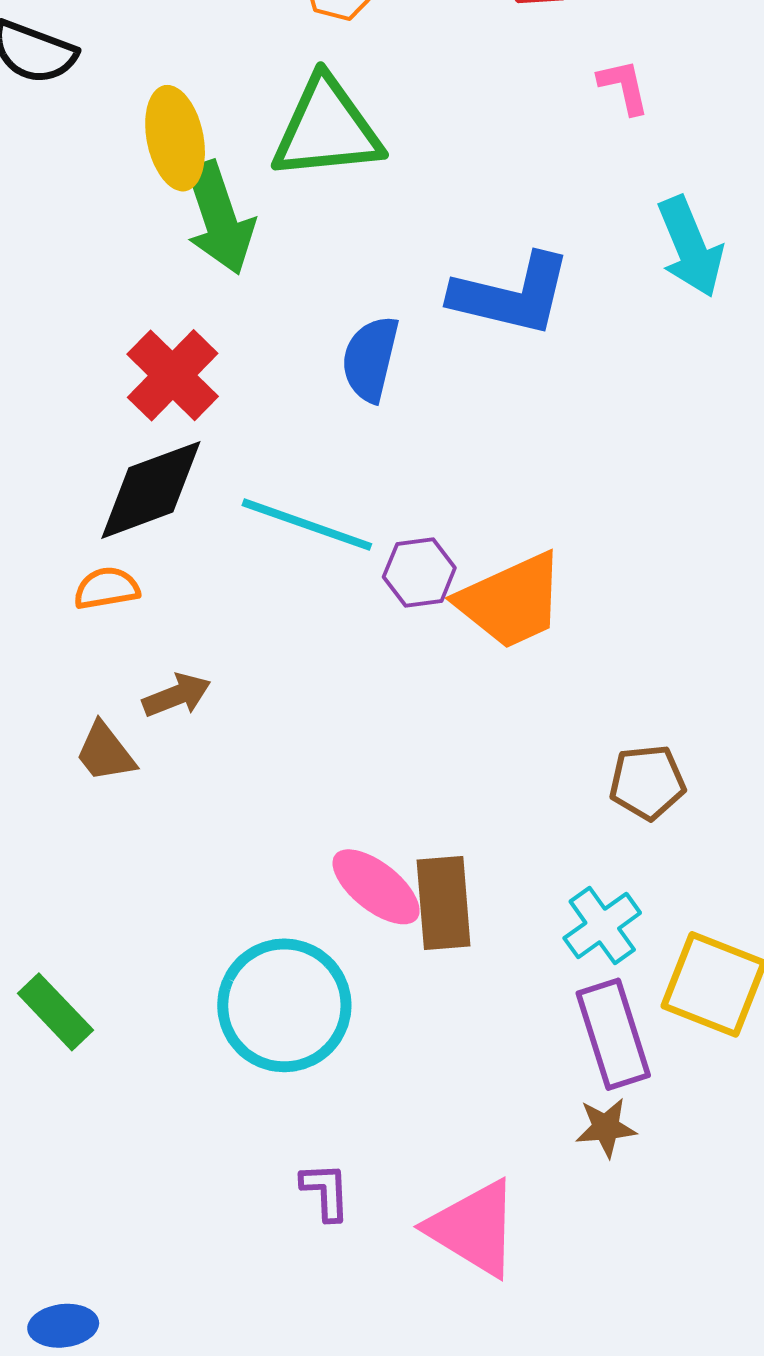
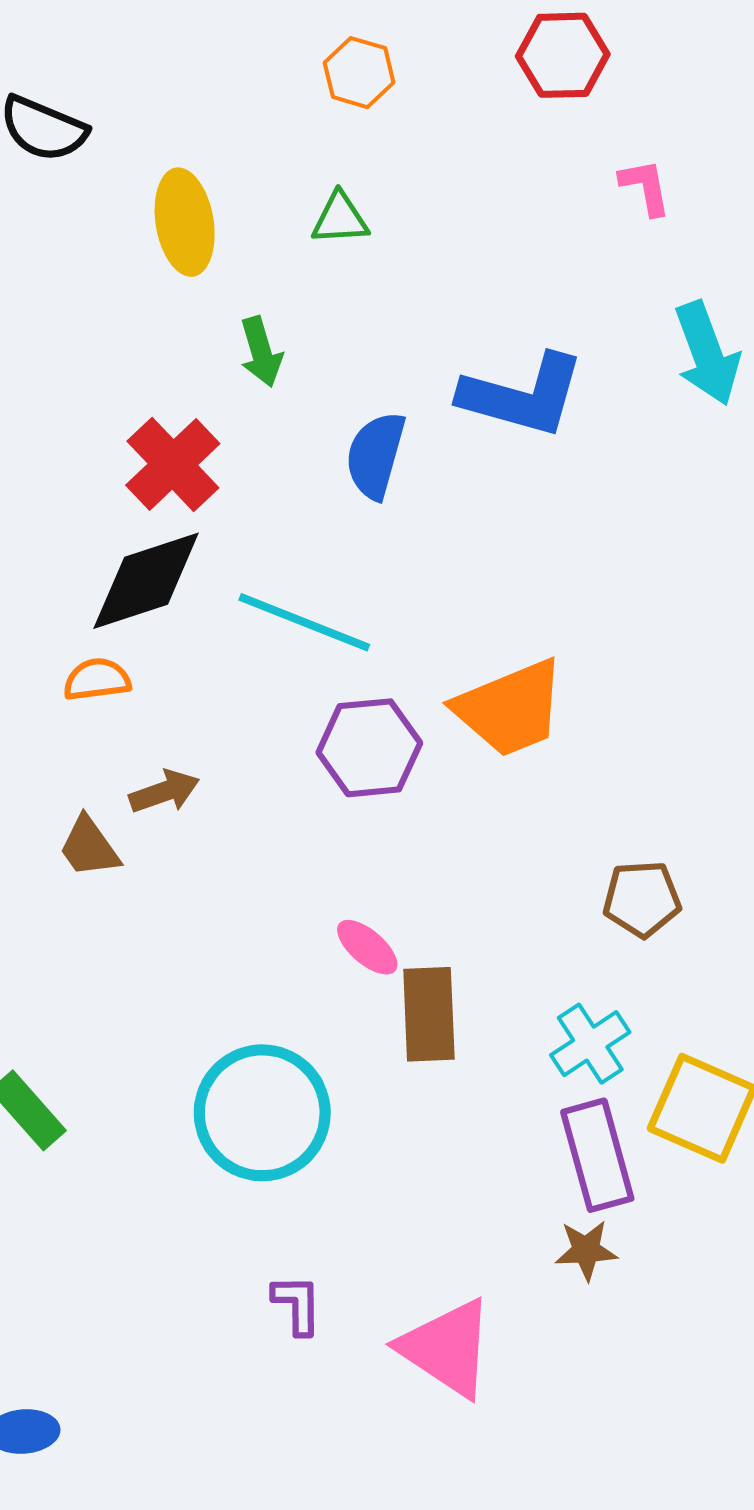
green triangle: (327, 129) -> (340, 219), size x0.5
green arrow: (219, 218) -> (261, 352), moved, size x0.6
purple hexagon: (419, 572) -> (369, 748), moved, size x1.4
pink ellipse: (376, 887) -> (367, 947), moved, size x0.7

